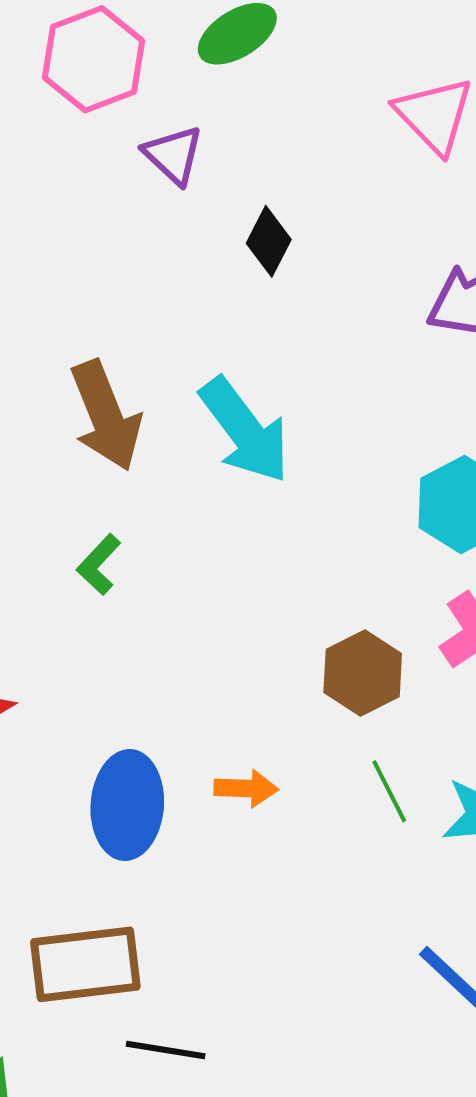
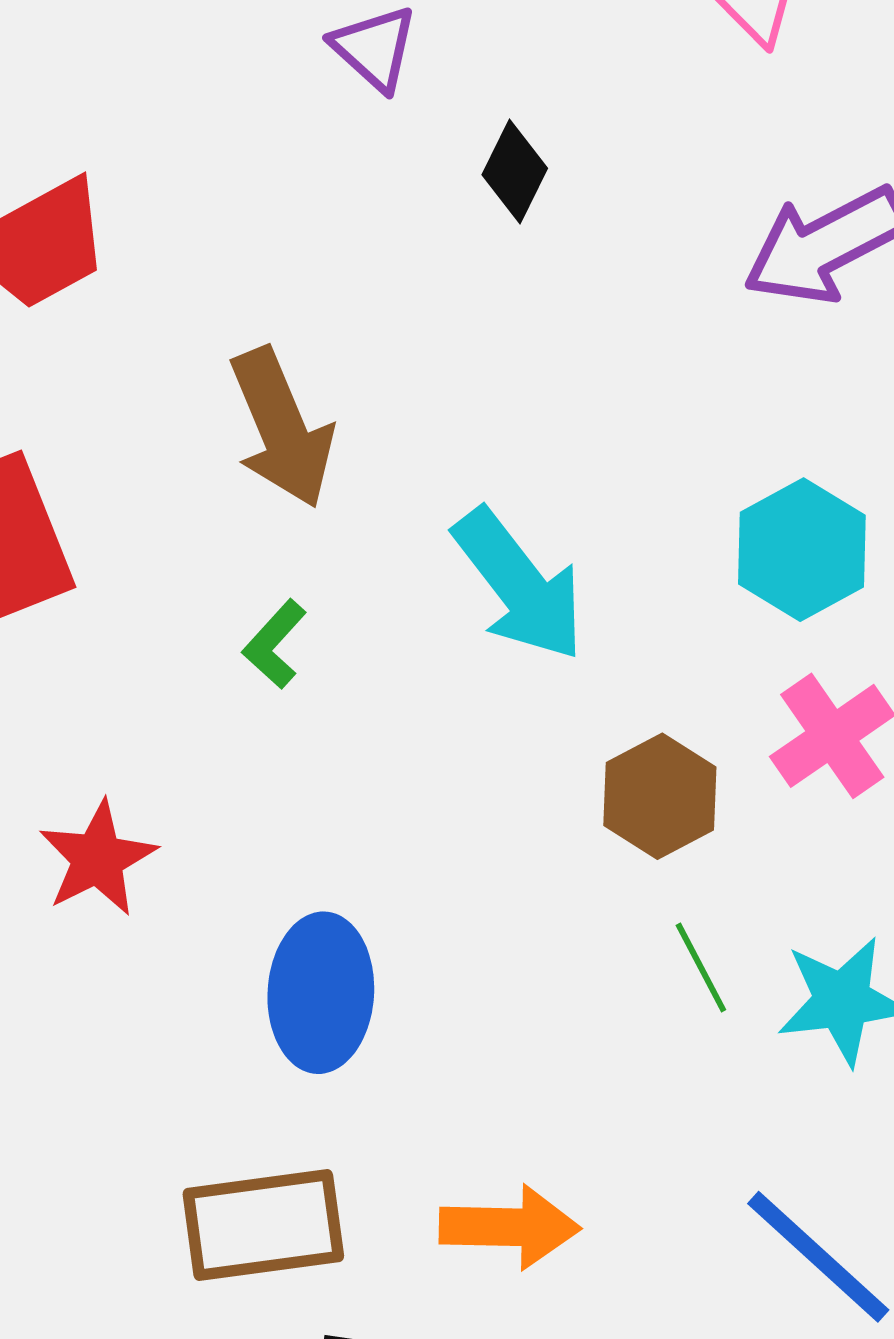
cyan arrow: (245, 430) -> (519, 585), moved
orange arrow: (246, 788) -> (510, 1227), moved, size x1.5

